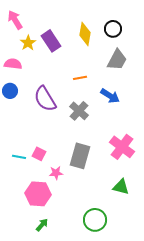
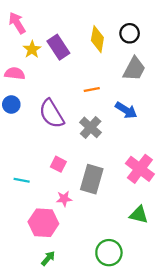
pink square: (39, 154) -> (58, 164), moved

